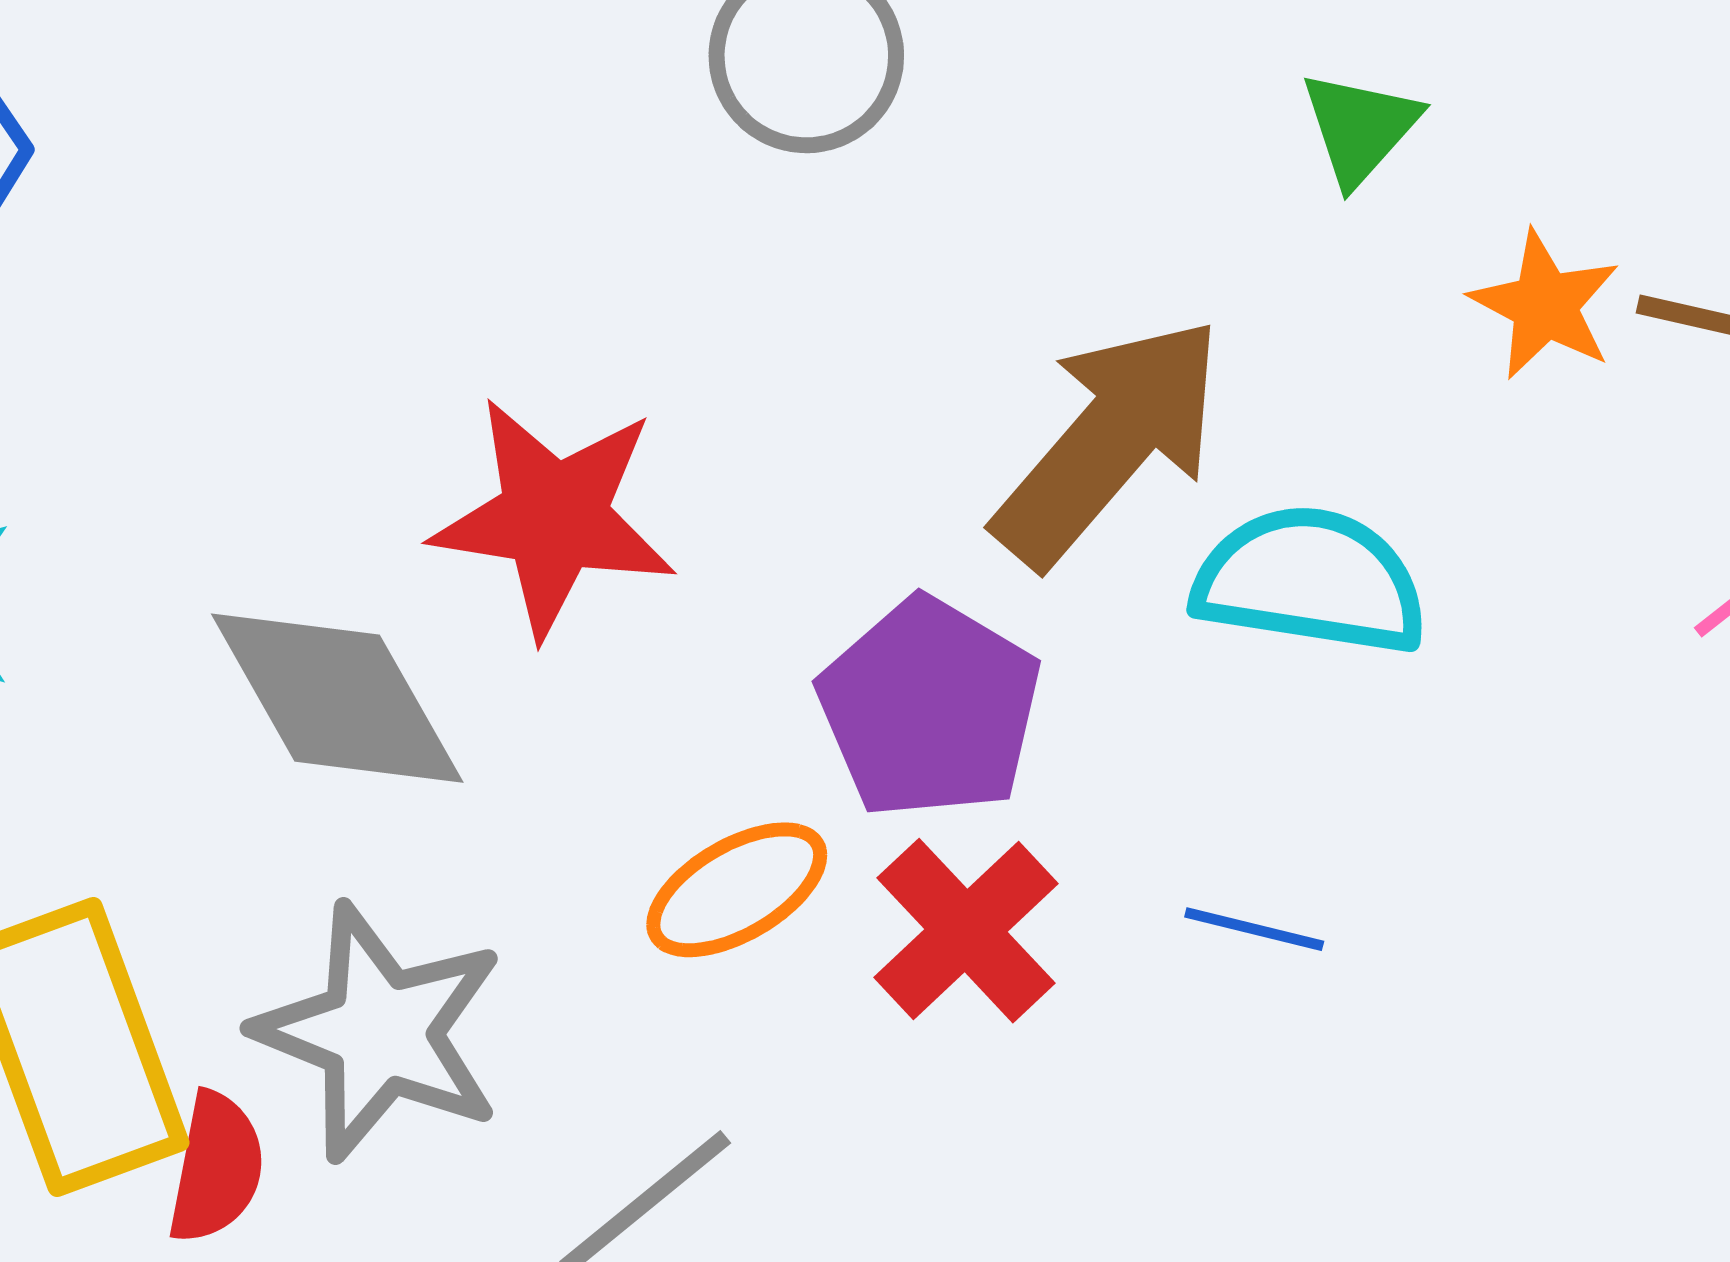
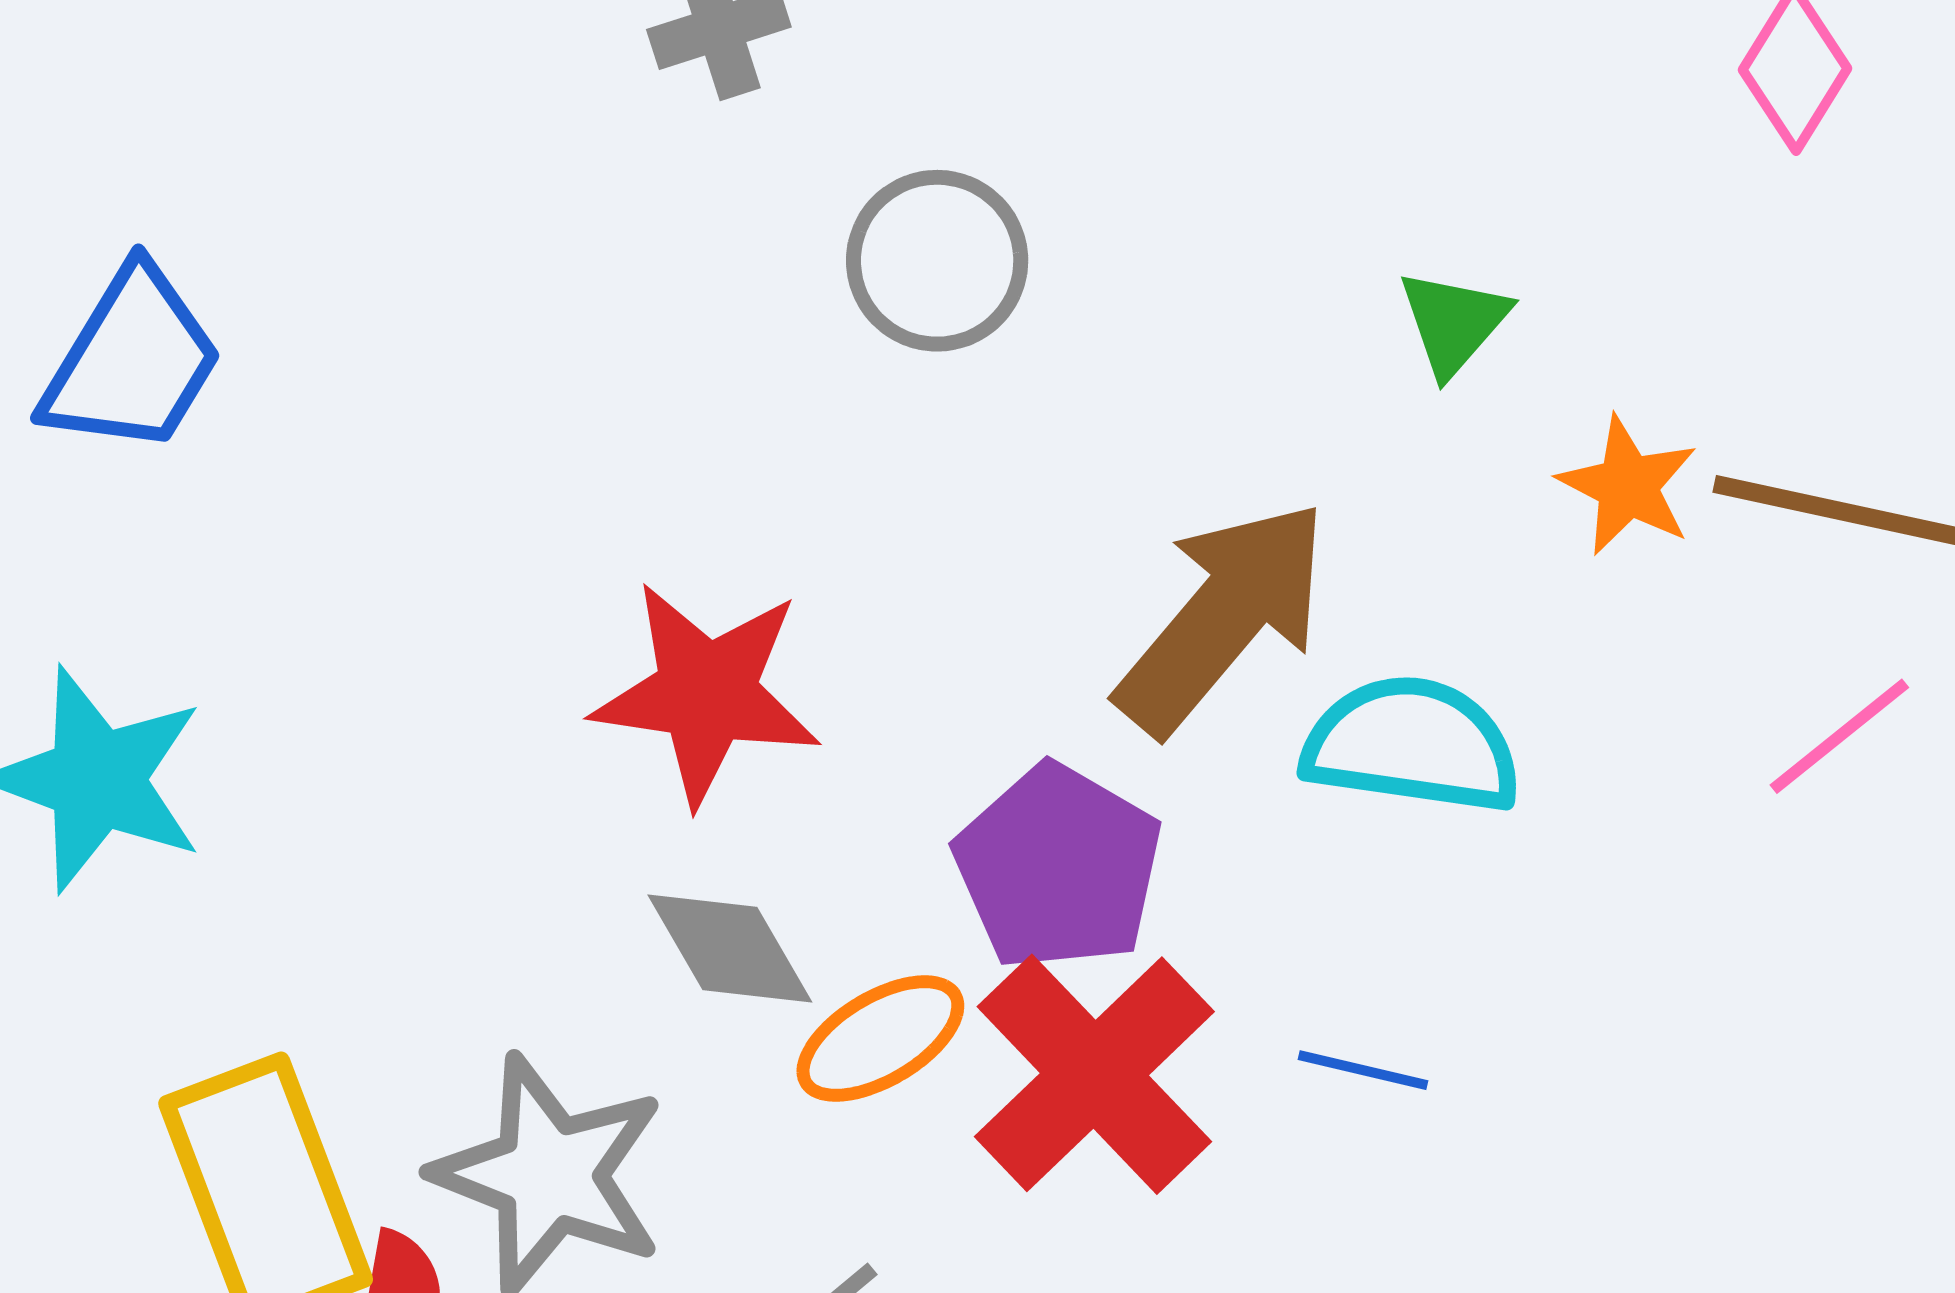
gray diamond: (337, 698) -> (730, 949), moved, size x0.7
red cross: (966, 931) -> (1094, 1074), size x1.4

